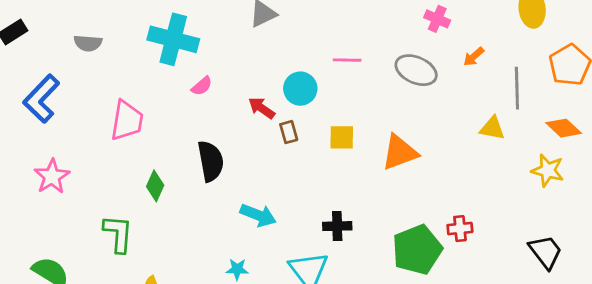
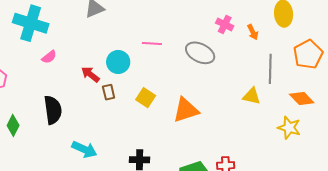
pink cross: (437, 19) -> (225, 24), moved
orange arrow: (474, 57) -> (253, 32), moved, turned -77
yellow square: (342, 137) -> (146, 98), turned 30

